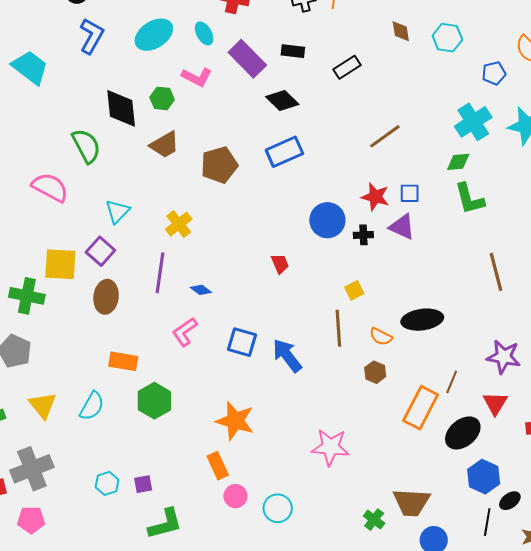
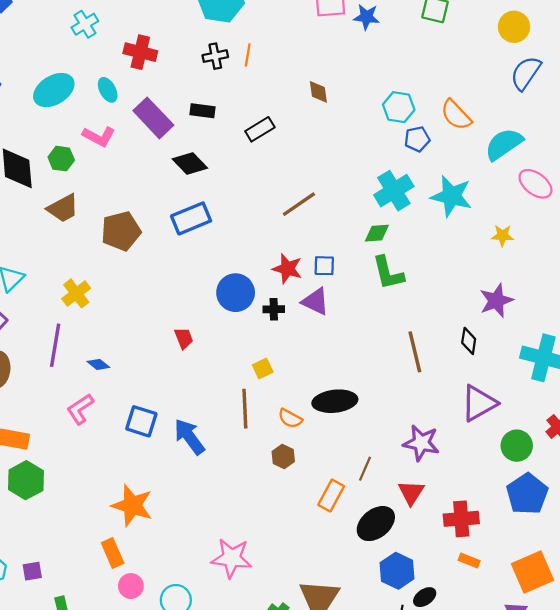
cyan hexagon: (447, 38) -> (399, 107), moved
green hexagon: (154, 401) -> (26, 480), moved
orange rectangle: (421, 408) -> (331, 496), size x0.7
pink star: (330, 447) -> (232, 558), moved

